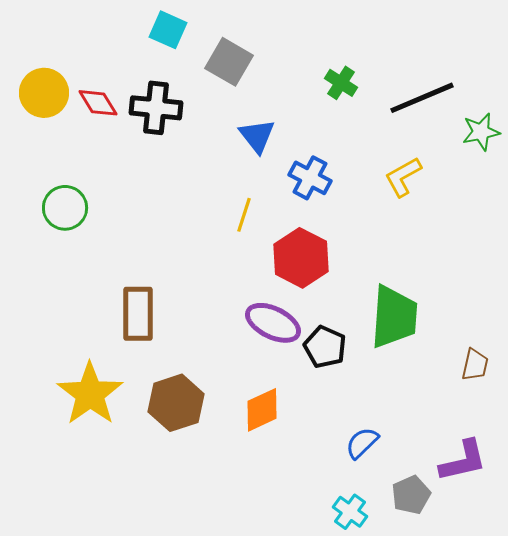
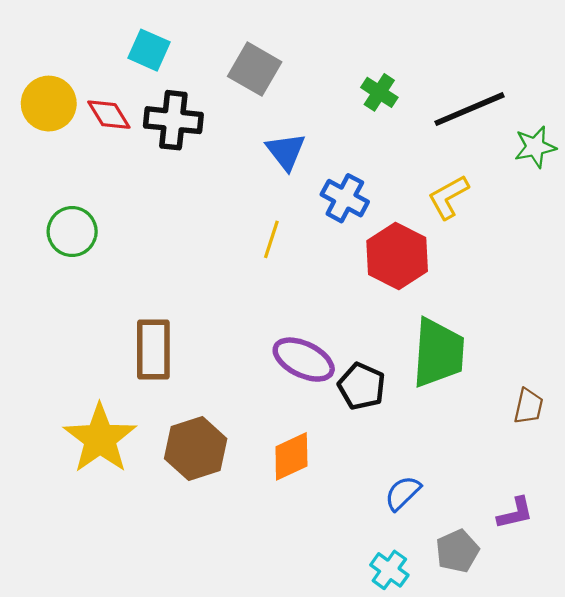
cyan square: (168, 30) -> (149, 50), moved
red hexagon: (301, 258) -> (397, 256), moved
purple L-shape: (463, 461) -> (515, 513), size x0.7

